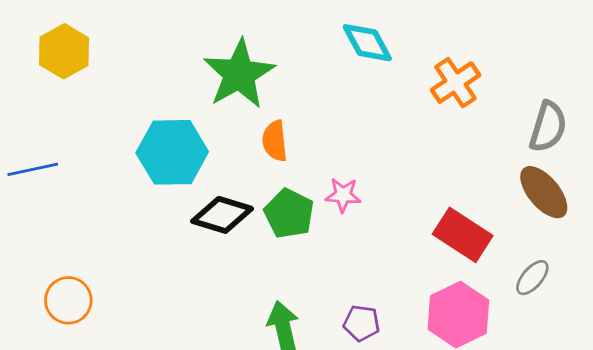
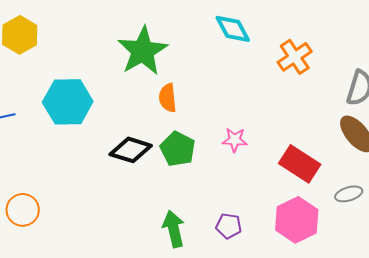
cyan hexagon: (172, 152) -> (68, 102), moved
pink star: (343, 195) -> (235, 140), moved
gray ellipse: (532, 278) -> (349, 194), turned 32

